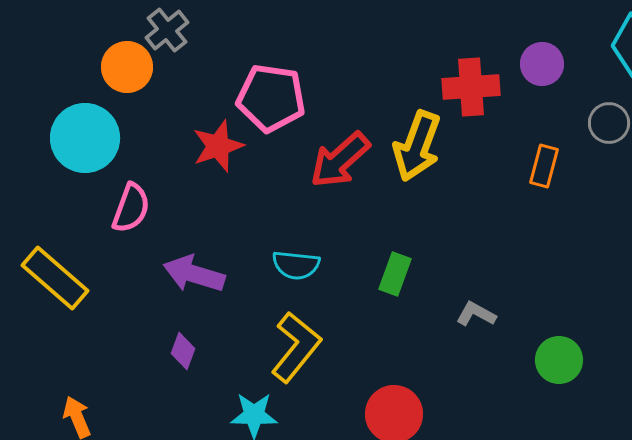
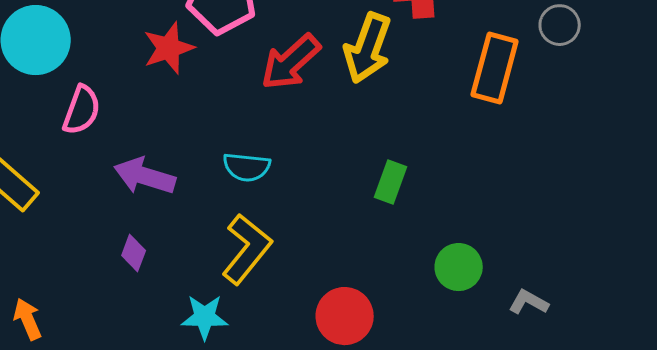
orange rectangle: (544, 166) -> (495, 68), size x1.6
green rectangle: (395, 274) -> (391, 182), moved
gray L-shape: (476, 314) -> (529, 302), moved
green circle: (559, 360) -> (459, 267), moved

